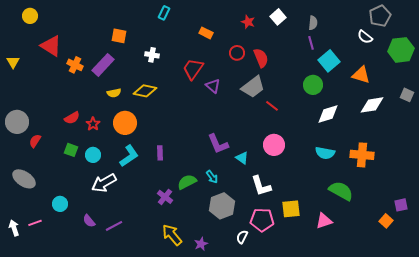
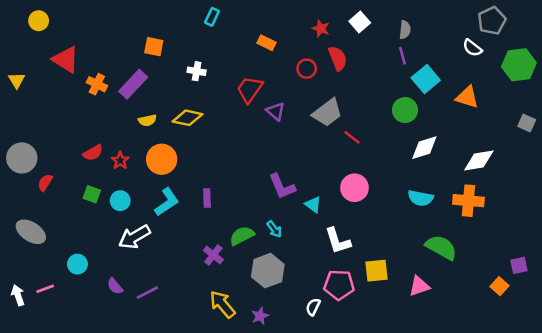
red semicircle: (261, 58) -> (338, 58), moved
white diamond: (372, 105) -> (479, 161), moved
gray hexagon: (222, 206) -> (268, 271), moved

